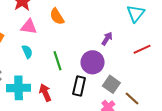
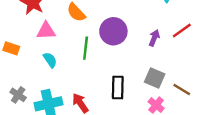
purple arrow: (107, 39) -> (154, 38), moved
green line: (57, 61) -> (86, 48), moved, turned 36
purple circle: (93, 62) -> (113, 31), moved

